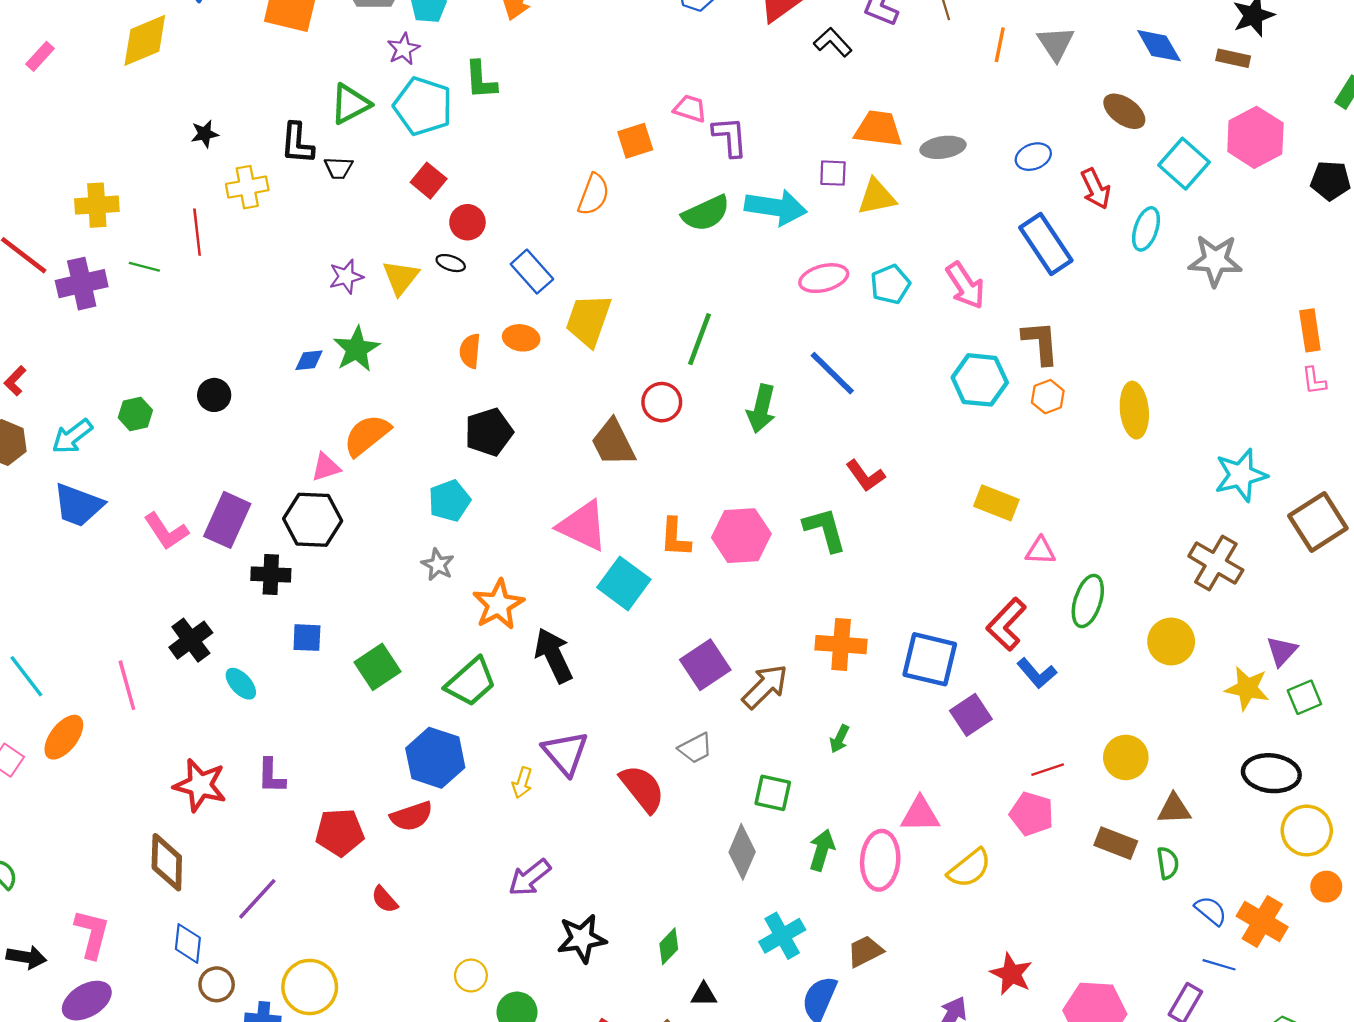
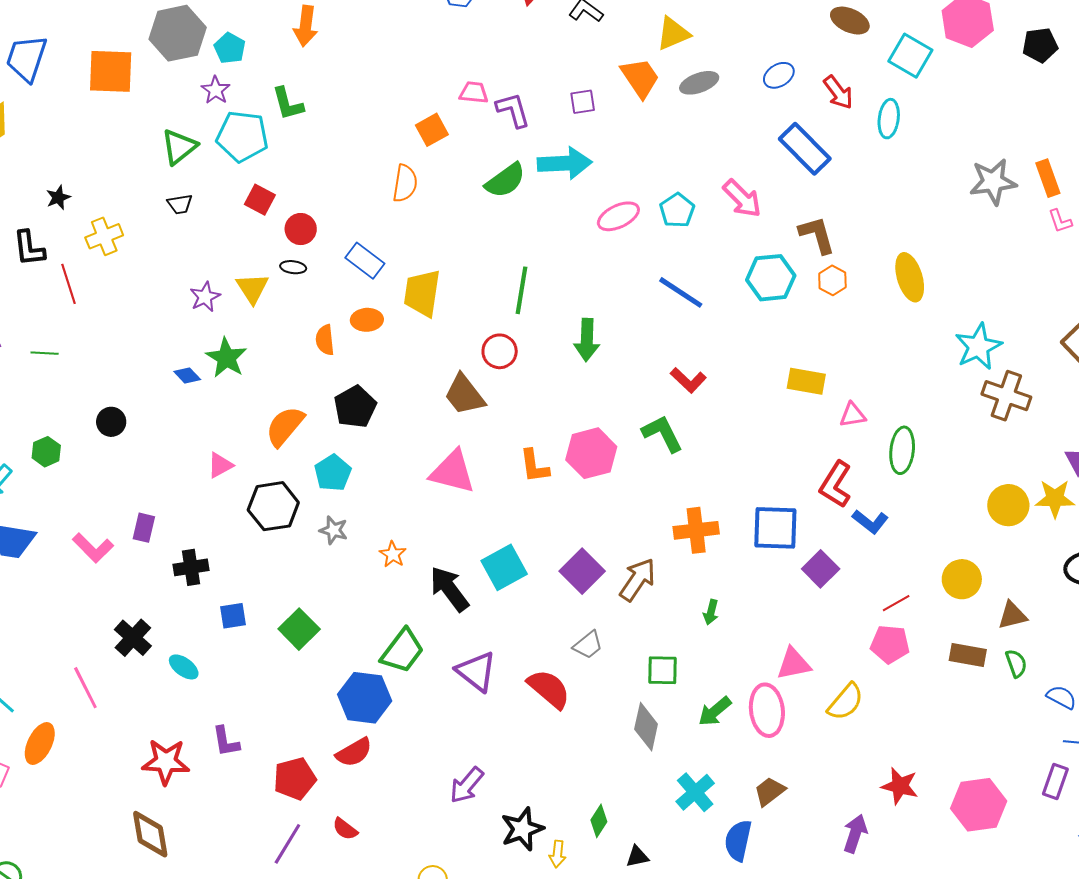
orange trapezoid: (878, 129) -> (640, 78), turned 60
black L-shape: (297, 143) -> (29, 248), moved
purple square: (833, 173) -> (583, 102), moved
yellow triangle: (877, 197) -> (673, 34), moved
gray star: (1215, 260) -> (993, 182), moved
green line: (144, 267) -> (45, 353), moved
blue diamond: (309, 360) -> (187, 375), turned 64
blue line: (832, 373) -> (681, 292), moved
orange semicircle: (367, 435) -> (285, 426), moved
cyan star: (1241, 475) -> (978, 347), moved
purple rectangle: (227, 520) -> (144, 528), size x0.6
black hexagon: (313, 520) -> (273, 506), moved
cyan square: (624, 583) -> (504, 567), moved, turned 36
orange star: (498, 605) -> (393, 554), size x0.6
yellow circle: (1171, 642) -> (1008, 505), moved
green trapezoid: (471, 682) -> (402, 651), moved
yellow arrow: (522, 783) -> (557, 854), moved
green arrow: (822, 850) -> (715, 711), turned -135
purple line: (257, 899) -> (287, 844), moved

